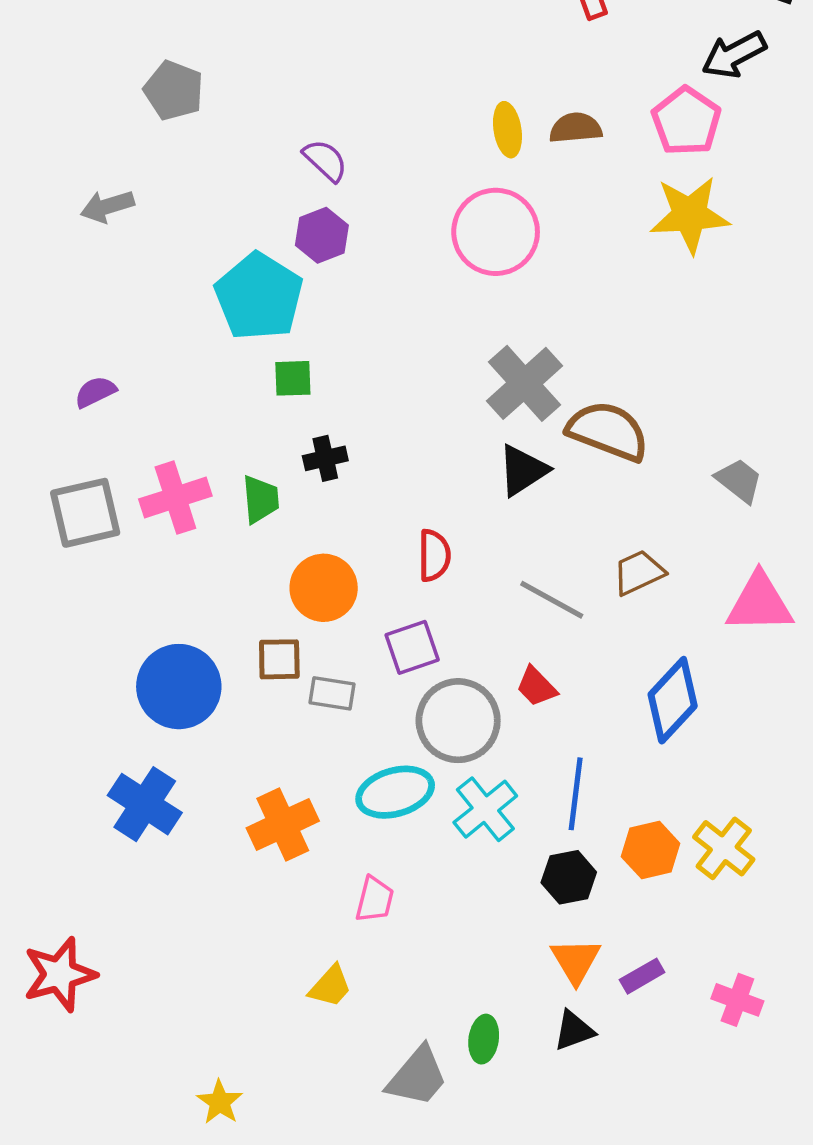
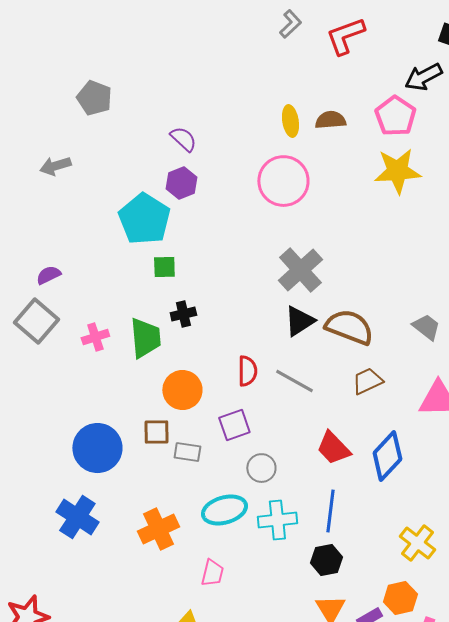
brown semicircle: (608, 431) -> (349, 327), moved
pink cross: (175, 498) -> (95, 337), size x0.7
green trapezoid: (261, 499) -> (145, 338), size x1.4
gray square: (85, 513) -> (36, 321), moved, turned -36
gray line: (552, 600) -> (294, 381), moved
red trapezoid: (536, 687) -> (333, 448), moved, size x1.4
gray circle: (458, 721) -> (261, 468), size x0.6
cyan cross: (485, 809) -> (277, 520), turned 33
orange hexagon: (651, 850) -> (400, 598), moved

